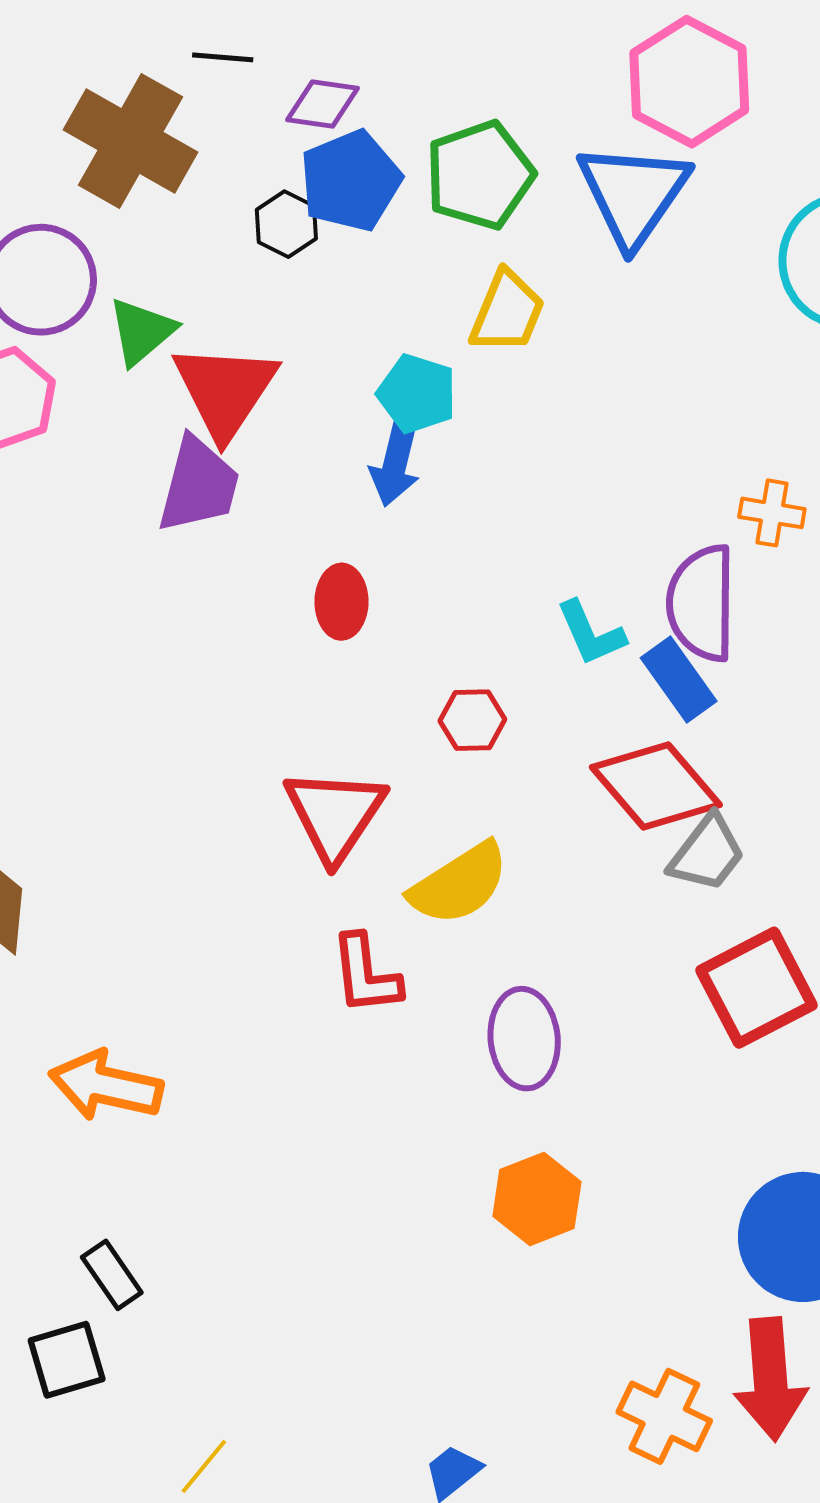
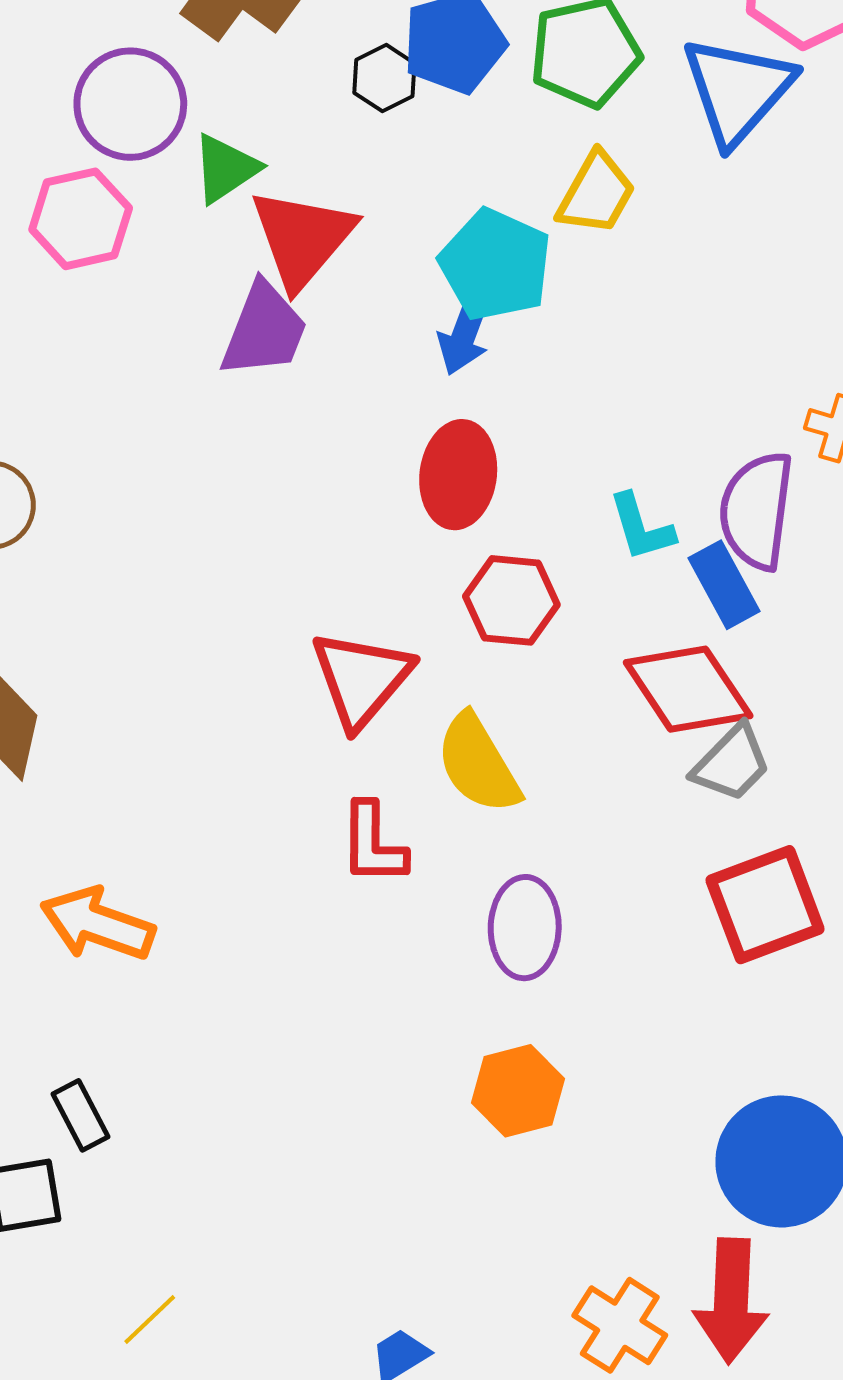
cyan pentagon: (417, 394) -> (495, 265), size x1.4
red ellipse: (341, 602) -> (458, 475), moved, size x1.4
red hexagon: (472, 720) -> (511, 600), size x1.4
yellow semicircle: (459, 884) -> (478, 764), turned 85

